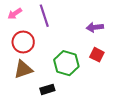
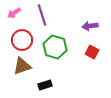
green hexagon: (66, 63) -> (55, 47), moved

